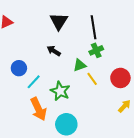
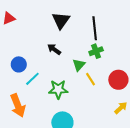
green triangle: (80, 65) -> (79, 65), turned -32
green star: (60, 91) -> (58, 89), turned -30
orange arrow: (39, 109) -> (18, 105), moved

